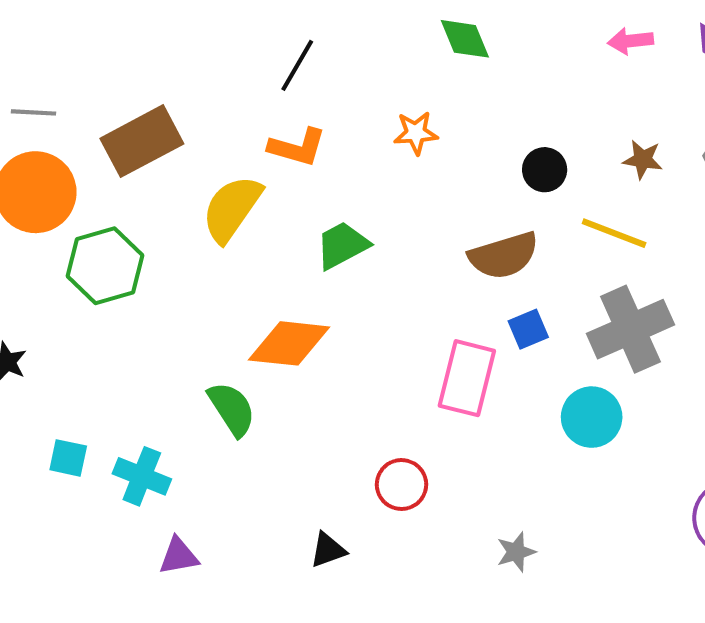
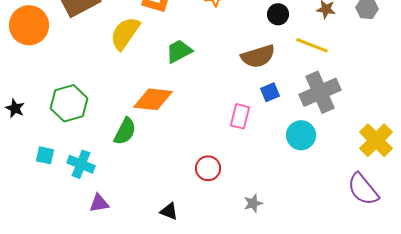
green hexagon: (105, 266) -> (69, 103), moved
pink rectangle: (467, 378) -> (240, 116), size x0.7
green semicircle: (232, 409) -> (125, 131), turned 60
black triangle: (328, 550) -> (169, 211), moved, turned 42
gray star: (516, 552) -> (253, 203), moved

